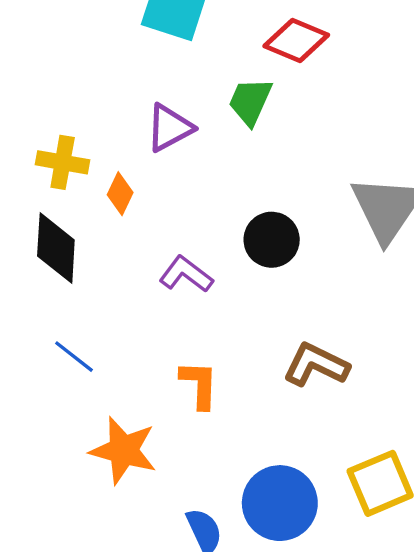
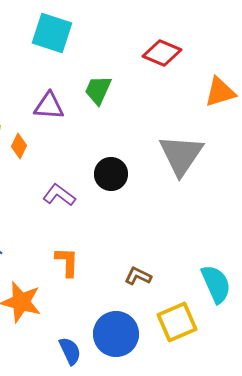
red diamond: (296, 41) -> (162, 53), moved
purple triangle: (170, 128) -> (49, 106), turned 32
brown L-shape: (316, 365) -> (138, 276), moved, size x0.7

